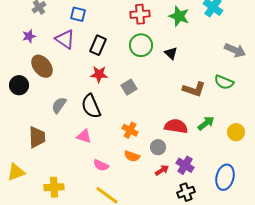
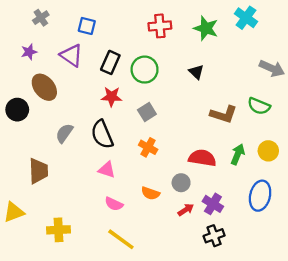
green circle: (141, 45) -> (145, 70), moved
green arrow: (206, 123) -> (238, 154), turned -30
orange cross: (130, 130) -> (148, 147), moved
yellow circle: (236, 132) -> (268, 151), moved
pink triangle: (84, 136) -> (107, 170), moved
blue ellipse: (225, 177) -> (260, 196), moved

